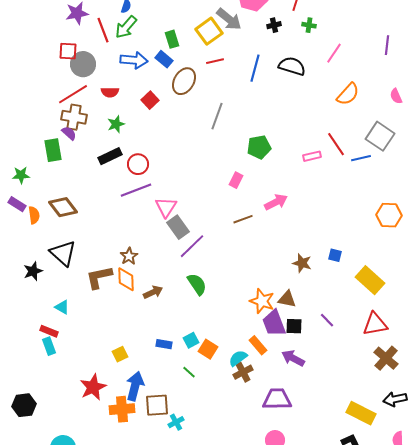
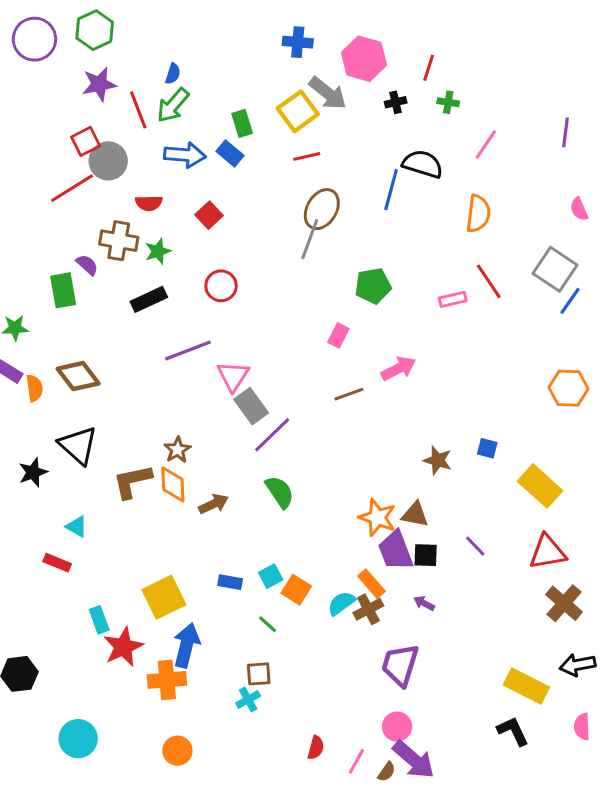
red square: (68, 51) -> (86, 141), turned -30
blue line: (255, 68) -> (391, 190), moved
brown ellipse: (184, 81) -> (322, 209), moved
red line: (73, 94) -> (72, 188), moved
orange semicircle: (348, 94) -> (478, 214), moved, turned -35
brown cross: (74, 117) -> (119, 241), moved
blue line: (361, 158) -> (570, 301), moved, turned -42
red circle: (138, 164) -> (221, 286), moved
cyan rectangle: (49, 346) -> (99, 620), moved
yellow square: (120, 354) -> (164, 597), size x1.8
purple arrow: (293, 358) -> (424, 603), size x0.6
brown cross: (243, 372) -> (368, 609), moved
purple trapezoid: (277, 399) -> (400, 665), turned -72
brown square: (157, 405) -> (259, 674), moved, size x0.7

